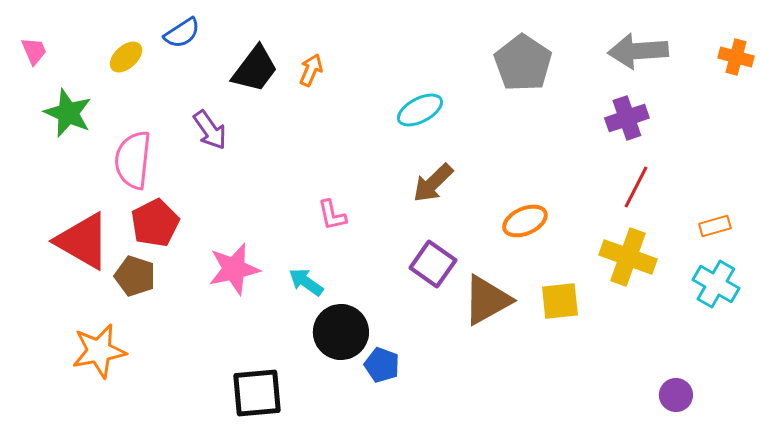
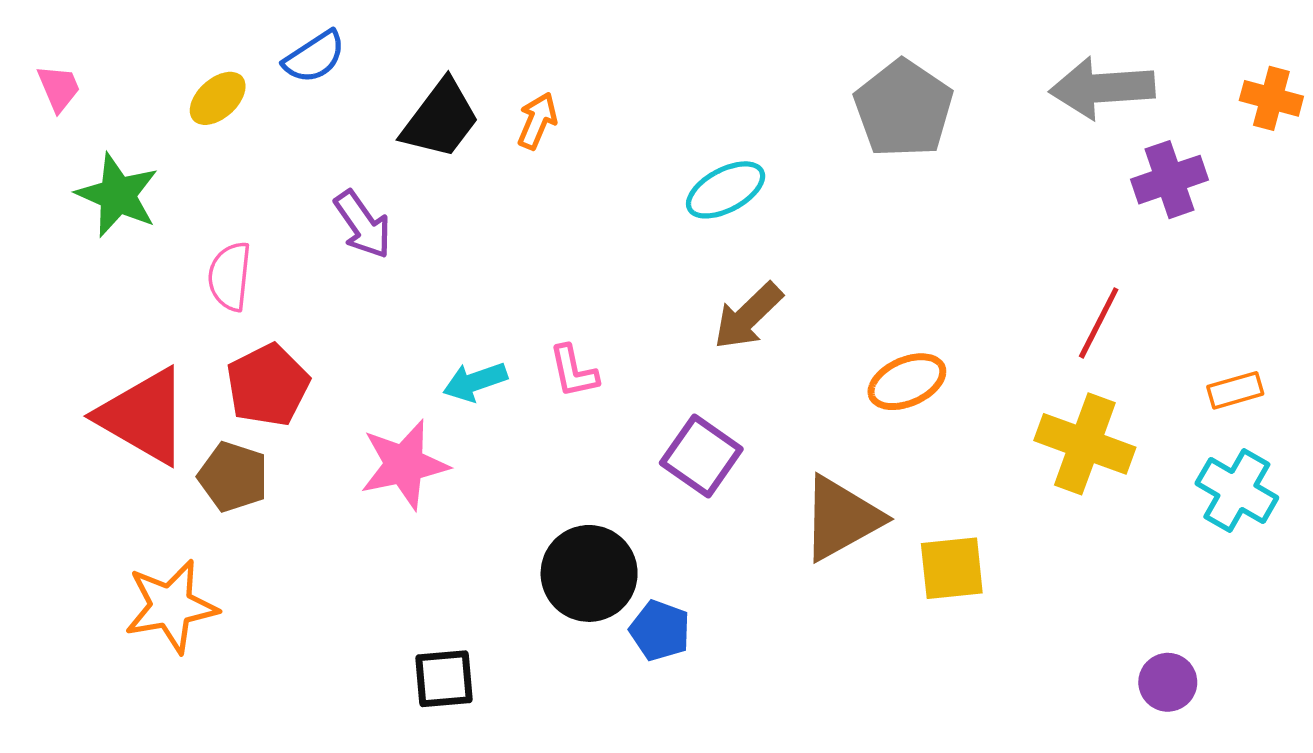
purple cross: (627, 118) -> (1170, 180), moved
pink semicircle: (133, 160) -> (230, 276), size x0.7
purple square: (433, 264) -> (701, 456), moved
cyan arrow: (306, 282) -> (475, 382), moved, turned -54
yellow square: (560, 301) -> (952, 568), moved
black square: (257, 393) -> (444, 679), size x0.7

